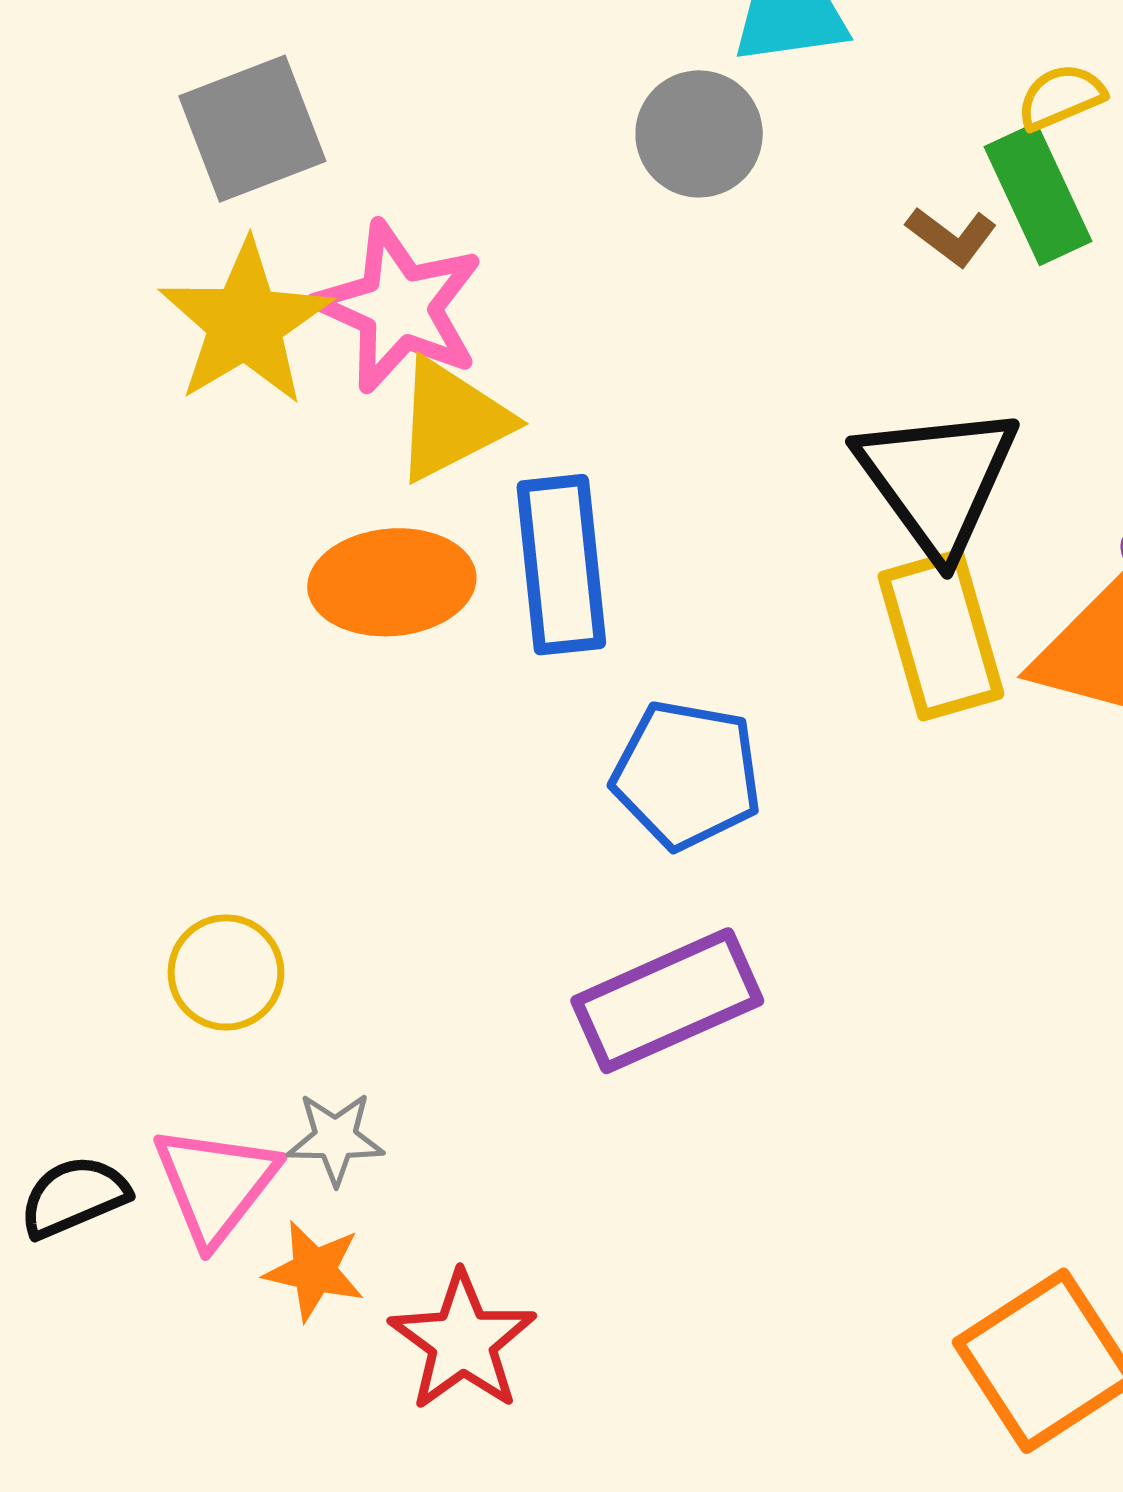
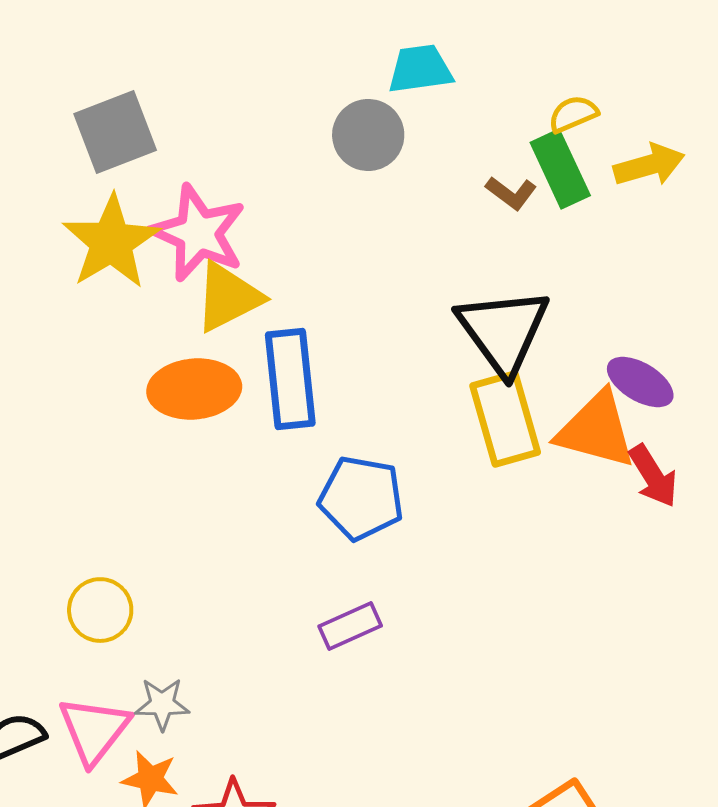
purple rectangle: (667, 1001) -> (350, 626), size x0.6

